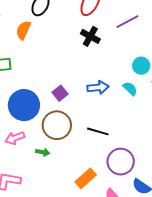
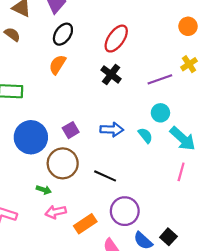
purple line: (127, 22) -> (160, 79), moved
orange semicircle: (23, 30) -> (57, 65), moved
pink arrow: (15, 138) -> (56, 212), moved

